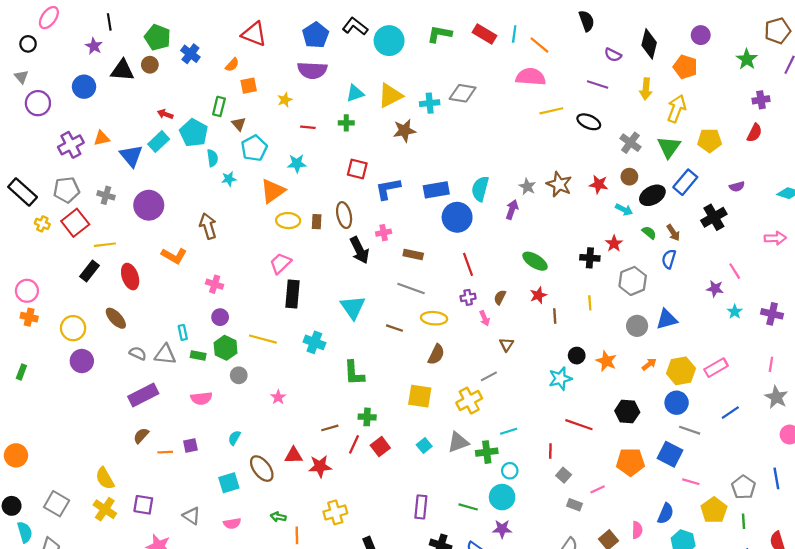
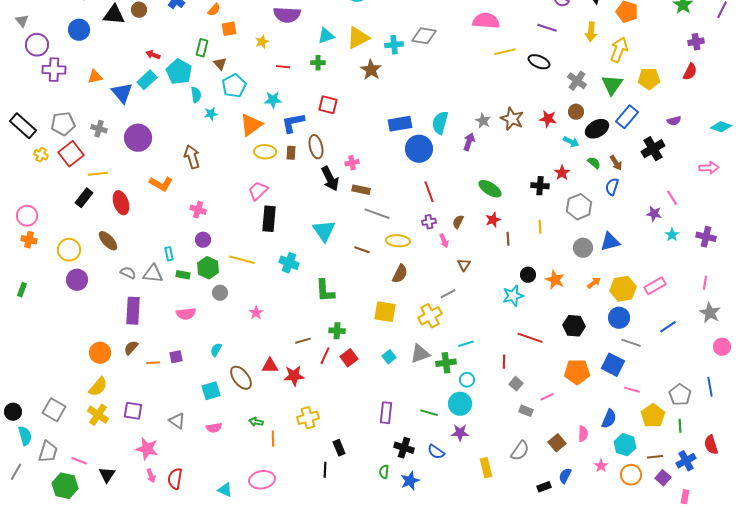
brown star: (404, 131) -> (371, 70), turned -30
purple cross: (71, 145) -> (54, 70), moved, turned 30
blue L-shape: (388, 189) -> (293, 123), moved
brown rectangle: (413, 255) -> (361, 190), moved
purple rectangle: (143, 395) -> (133, 311), turned -60
orange circle: (16, 455) -> (100, 353), moved
yellow semicircle: (105, 478) -> (98, 387), turned -110

